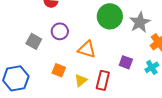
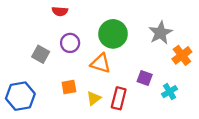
green circle: (110, 16) -> (113, 34), moved
cyan cross: (152, 67) -> (170, 92), moved
orange square: (59, 70) -> (69, 87), turned -32

